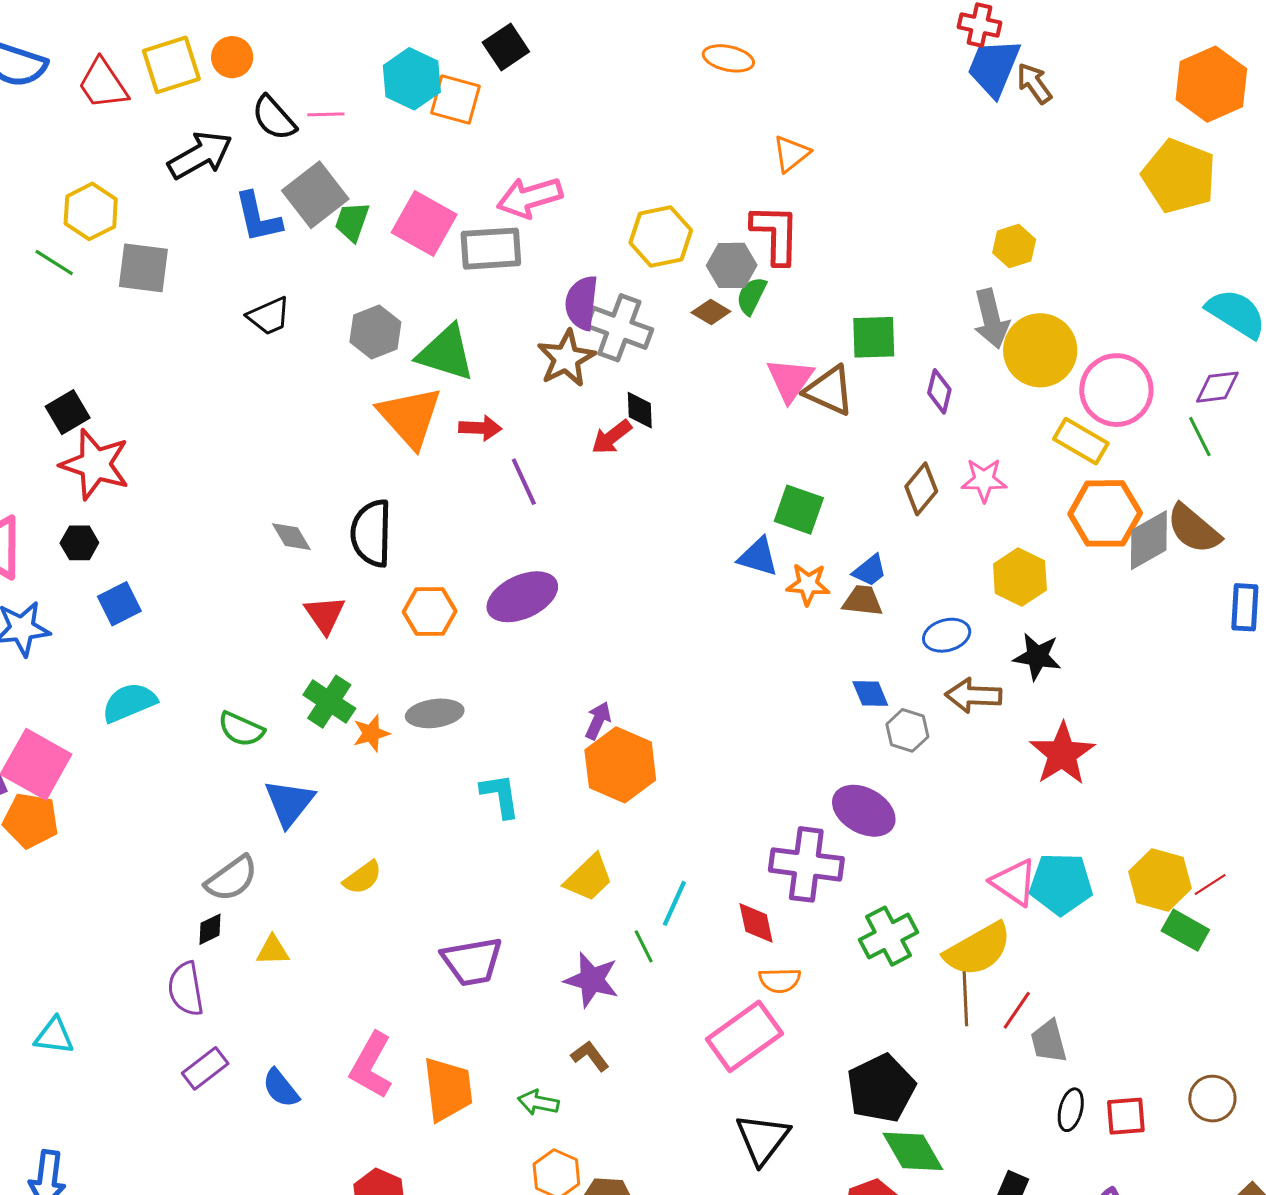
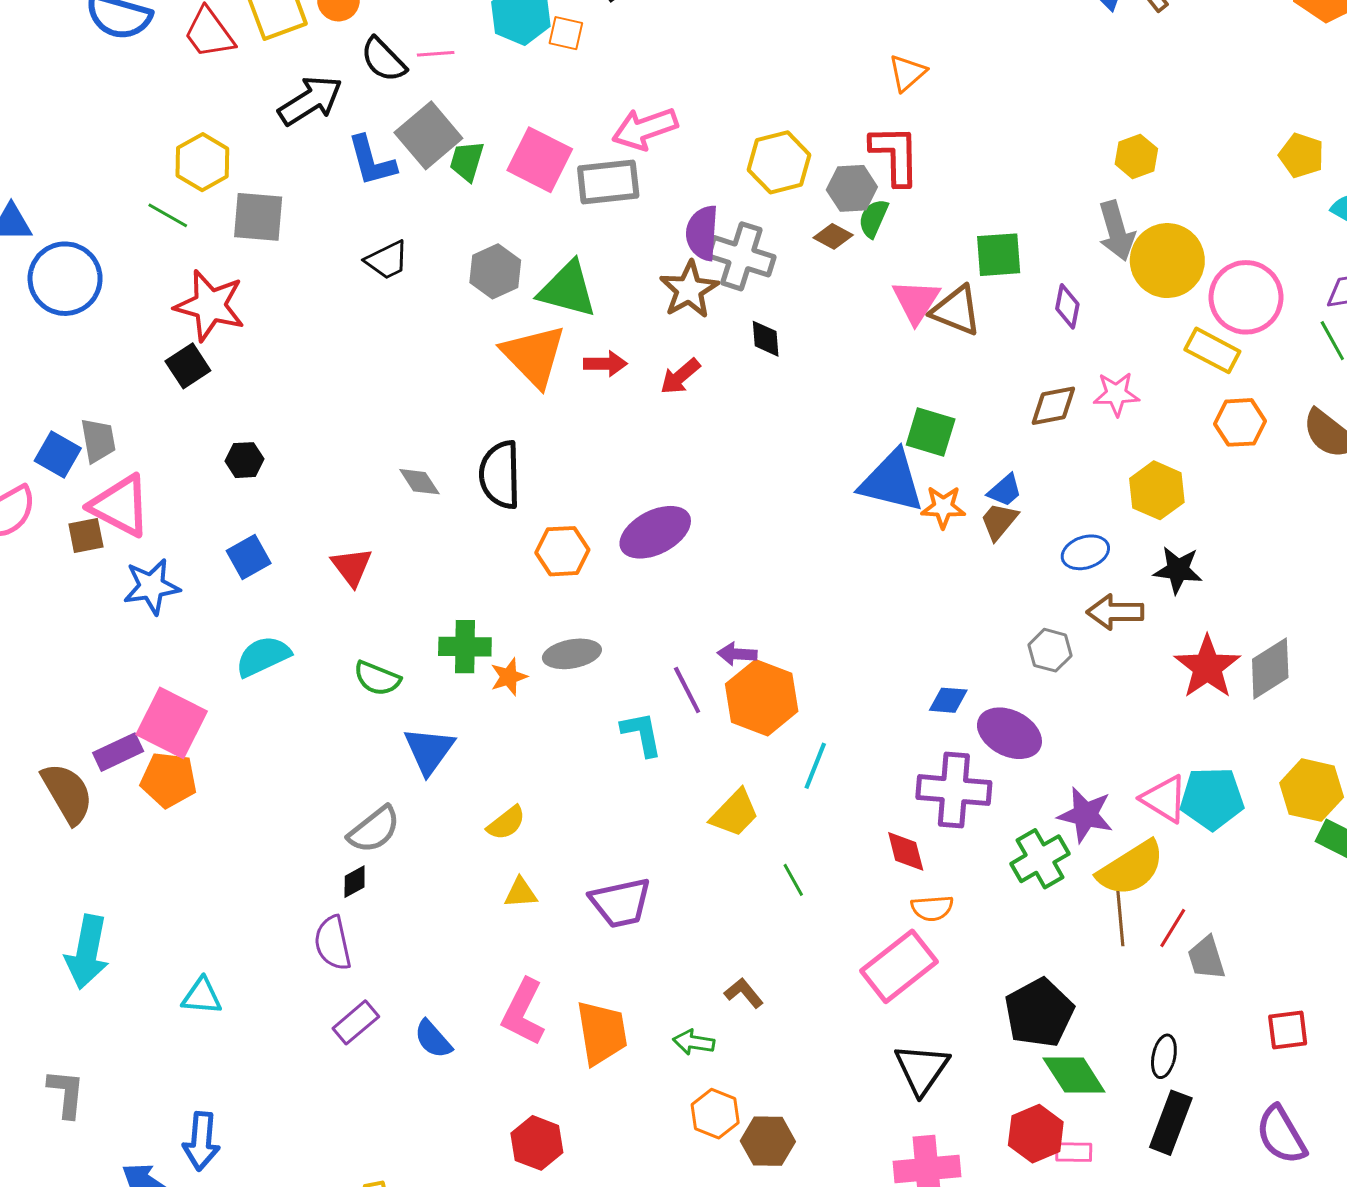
orange square: (455, 100) -> (566, 33), size x0.7
yellow pentagon: (1179, 176) -> (1301, 155), moved, size x0.6
red arrow: (612, 437) -> (680, 376), moved
red star: (95, 464) -> (210, 306), moved
purple line: (524, 482) -> (687, 690), moved
brown diamond: (921, 489) -> (1053, 406), turned 42
orange hexagon: (1105, 513) -> (1240, 422), size x0.7
gray diamond: (1149, 540) -> (1270, 668), moved
black hexagon: (79, 543) -> (245, 460), moved
blue triangle: (758, 557) -> (892, 481), size x1.6
brown trapezoid: (863, 601) -> (999, 521), turned -54
red triangle: (325, 615) -> (352, 567), moved
blue diamond: (870, 693) -> (948, 700), moved, turned -60
green cross: (329, 702) -> (465, 647), turned -30
purple arrow: (598, 721) -> (737, 654), turned -108
cyan line: (674, 903) -> (815, 766), moved
yellow triangle: (273, 950) -> (521, 893), moved
purple star: (592, 980) -> (1085, 815), moved
black ellipse: (1071, 1110) -> (1164, 1056), moved

